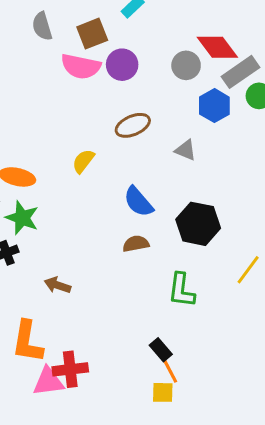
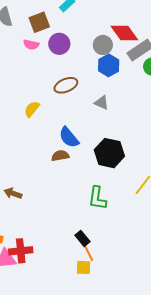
pink semicircle: (81, 66) -> (31, 45), size x0.6
blue hexagon: (214, 106) -> (109, 65), moved
brown semicircle: (136, 244) -> (60, 156), moved

